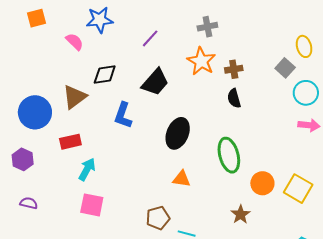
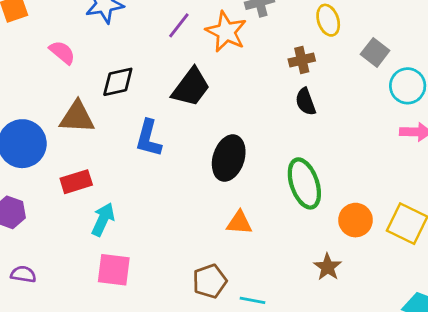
pink semicircle: (75, 42) -> (62, 52), moved
yellow ellipse: (304, 46) -> (328, 20), moved
orange star: (201, 61) -> (226, 32), moved
brown triangle: (75, 97) -> (77, 117), turned 44

